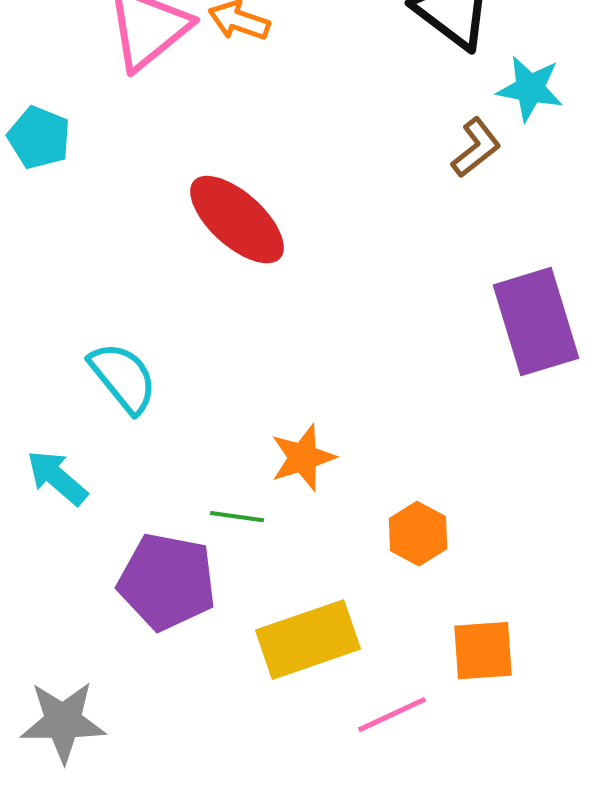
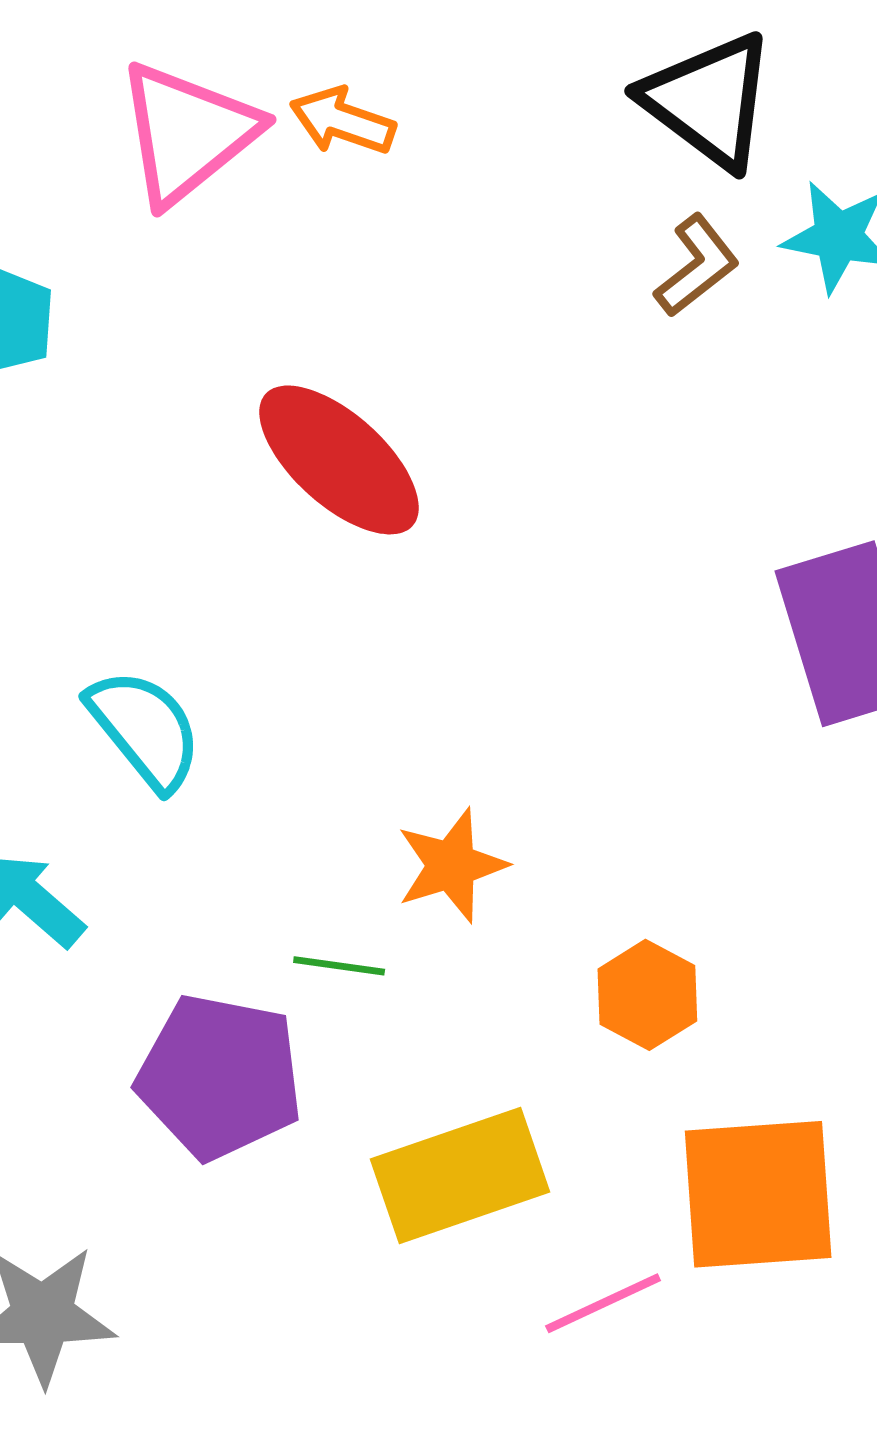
brown L-shape: (476, 148) -> (697, 266), moved
orange square: (483, 651) -> (758, 1194), size x1.5

